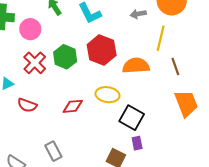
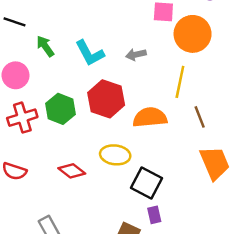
gray arrow: (138, 14) -> (136, 55), moved
red cross: (35, 63) -> (22, 118), turned 30
red diamond: (73, 106) -> (72, 171), turned 45

